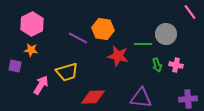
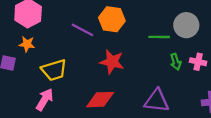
red star: (118, 56) -> (112, 62), moved
yellow trapezoid: (67, 72) -> (54, 70), moved
pink arrow: (41, 85) -> (45, 100), moved

